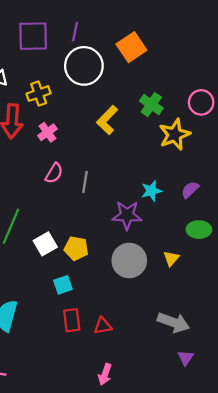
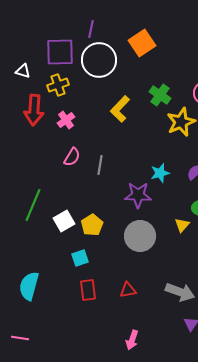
purple square: (33, 36) -> (60, 52), moved
yellow pentagon: (76, 248) -> (92, 225), turned 30
yellow triangle: (171, 258) -> (182, 225), moved
red triangle: (103, 326) -> (128, 290), moved
pink arrow: (105, 374) -> (132, 340), moved

